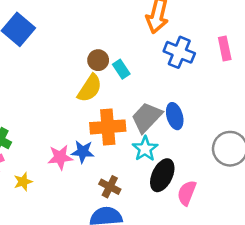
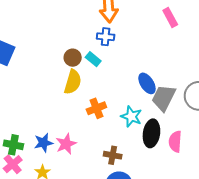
blue cross: (179, 52) -> (106, 37), moved, size x0.7
gray trapezoid: (147, 117) -> (164, 98), moved
orange cross: (108, 127) -> (96, 108), size x0.7
blue star: (83, 152) -> (44, 143), moved

